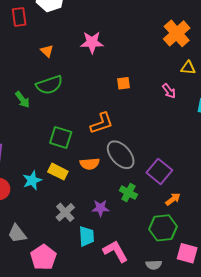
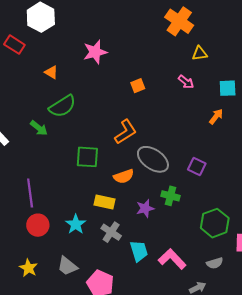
red rectangle: (19, 17) -> (14, 45), turned -36
purple square: (159, 171) -> (197, 166), size x0.7
yellow rectangle: (58, 172) -> (105, 202), moved
cyan star: (32, 180) -> (76, 224), moved
orange arrow: (173, 199) -> (216, 116), moved
purple star: (100, 208) -> (145, 208), moved

